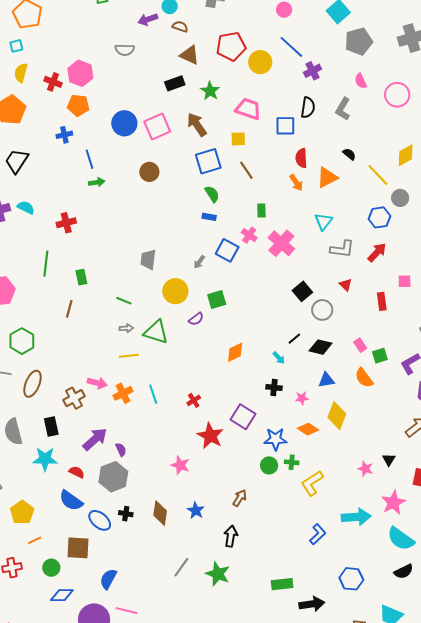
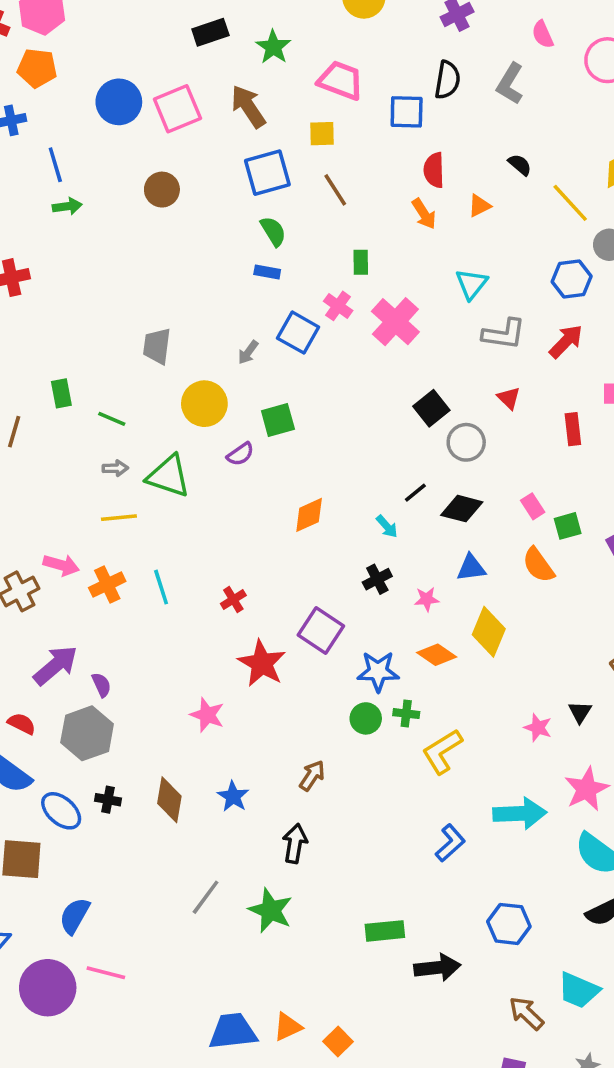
orange triangle: (327, 178) -> (479, 206), size x0.6
green rectangle: (81, 277) -> (61, 393), moved
black cross: (274, 387) -> (377, 579), turned -35

